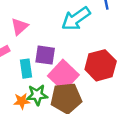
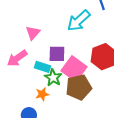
cyan rectangle: (26, 69) -> (43, 67), turned -56
green star: (37, 95) -> (53, 78), moved, turned -30

